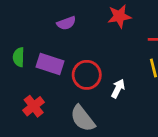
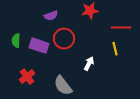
red circle: (87, 75) -> (64, 39), moved

